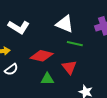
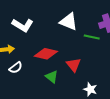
green line: (75, 44) -> (92, 37), moved
green triangle: (47, 79) -> (52, 77), turned 40

